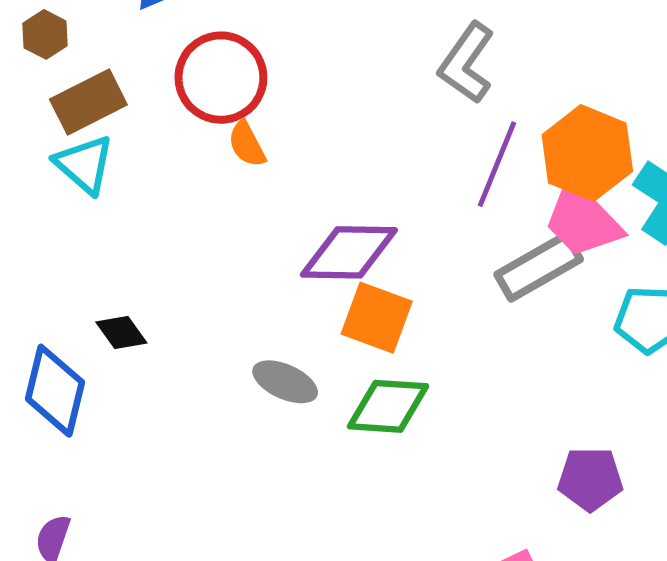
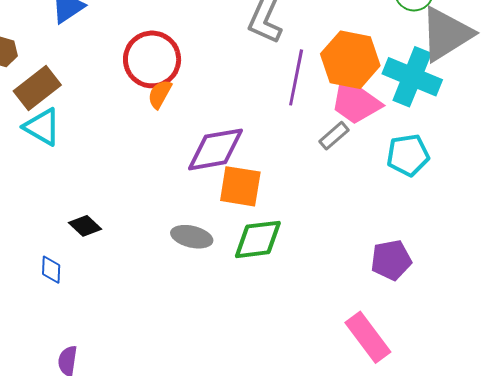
red circle: (221, 78) -> (152, 59), moved
orange semicircle: (247, 144) -> (160, 94), moved, turned 68
gray rectangle: (539, 267) -> (334, 136), size x0.6
blue diamond: (55, 391) -> (51, 270), size x0.5

